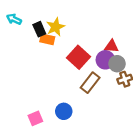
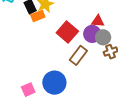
orange rectangle: (47, 39) -> (38, 16), turned -32
blue circle: (64, 111) -> (54, 83), size x1.5

